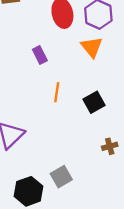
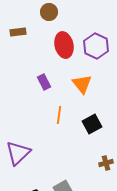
orange triangle: (92, 47) -> (82, 84), moved

